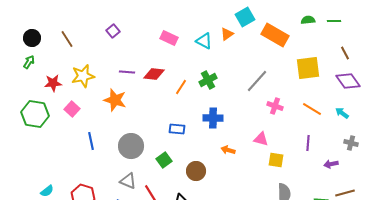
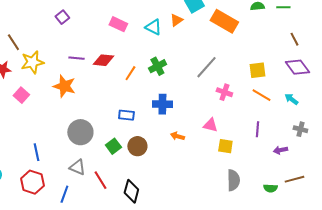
brown line: (67, 39) -> (13, 42), moved
yellow square: (308, 68) -> (257, 70), moved, size x0.7
blue line: (91, 141) -> (36, 152), moved
brown circle: (196, 171) -> (137, 146), moved

